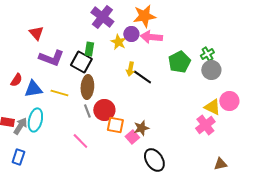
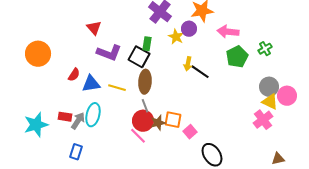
pink arrow: (151, 37) -> (228, 32), moved
gray circle: (211, 70) -> (269, 87), moved
red circle: (104, 110) -> (143, 121), moved
brown star: (141, 128) -> (158, 123), moved

